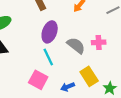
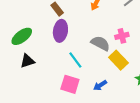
purple ellipse: (50, 32) -> (60, 31), moved
yellow rectangle: (89, 76) -> (118, 60), moved

